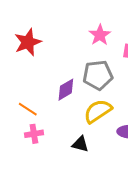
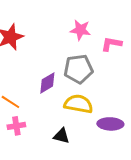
pink star: (100, 35) -> (80, 30), turned -30
yellow semicircle: (98, 111) -> (78, 104), turned 44

